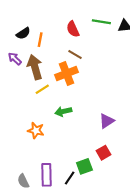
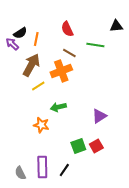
green line: (101, 22) -> (95, 45), moved
purple arrow: (15, 59) -> (12, 44), moved
brown arrow: (35, 67) -> (31, 65), turned 45
orange star: (36, 130) -> (41, 125), moved
green square: (84, 166) -> (78, 146), moved

